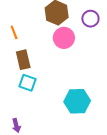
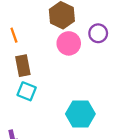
purple circle: (90, 19) -> (98, 33), moved

